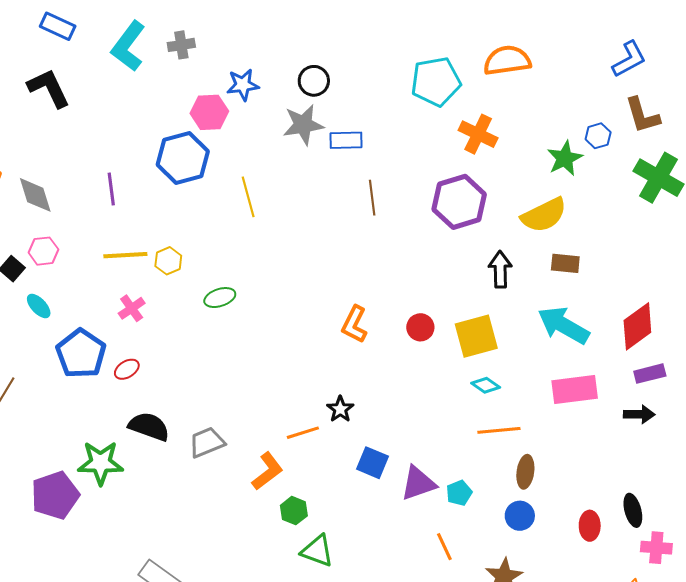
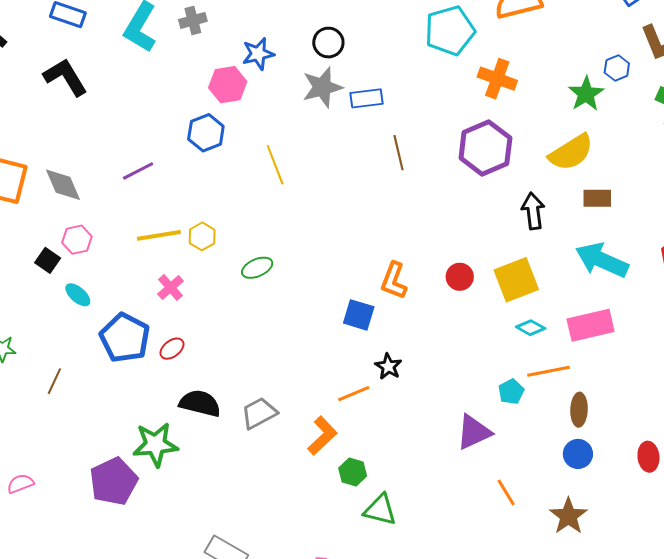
blue hexagon: (183, 158) -> (206, 133), size x0.7
purple line: (111, 189) -> (138, 171), turned 76
pink rectangle: (575, 389) -> (591, 325), moved
blue square: (373, 463) -> (359, 315), moved
cyan pentagon: (459, 493) -> (511, 392), moved

